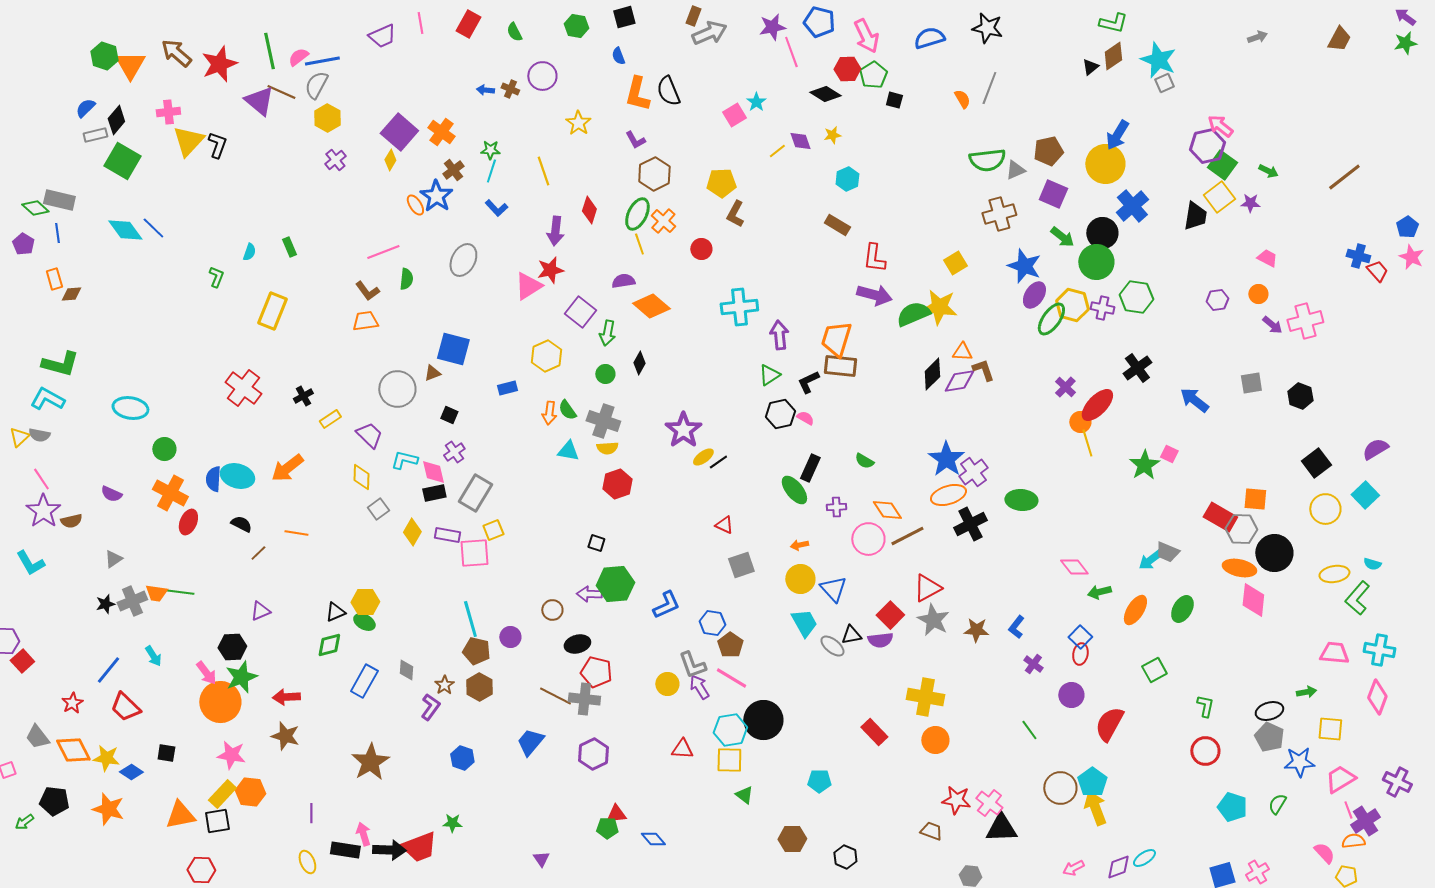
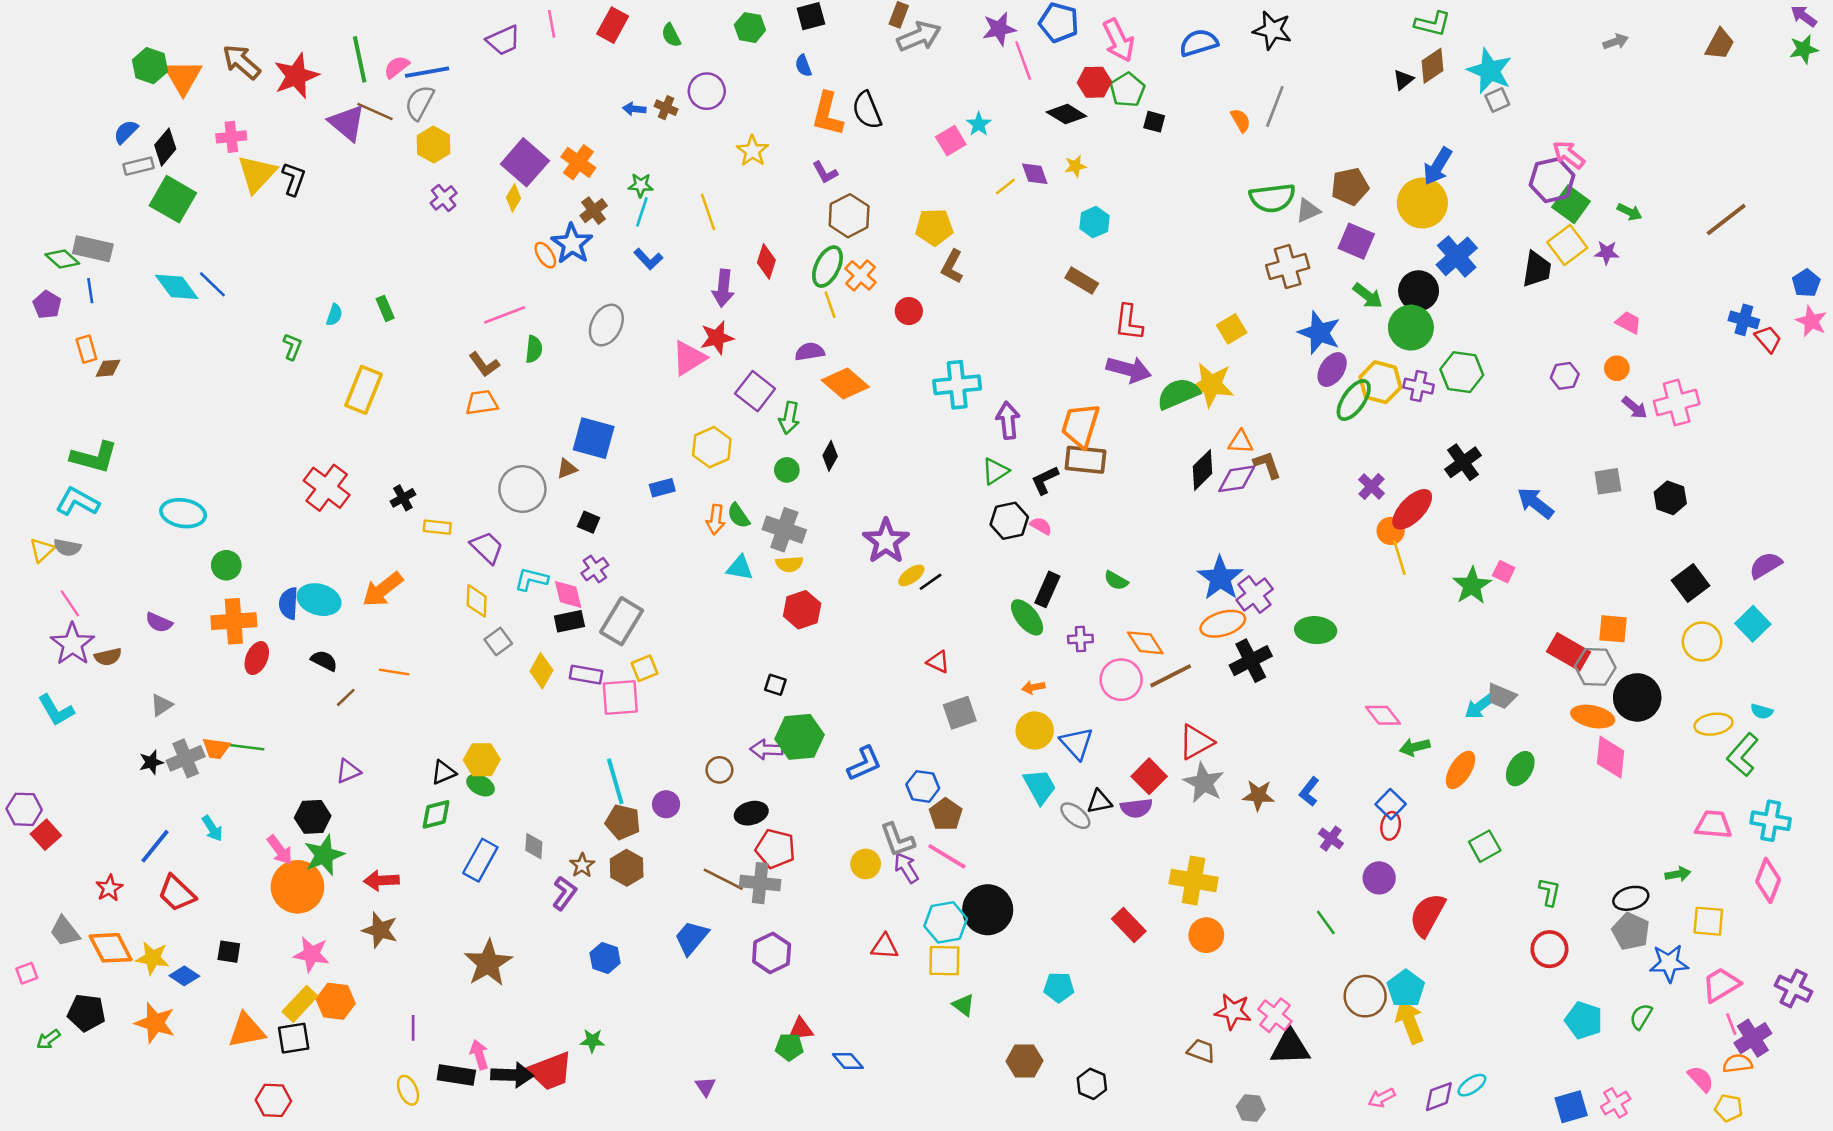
yellow rectangle: (330, 419) -> (437, 527), turned 40
orange cross: (170, 493) -> (234, 621), turned -32

